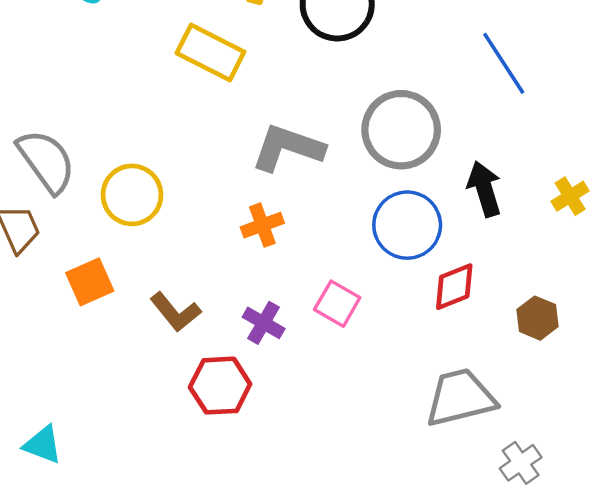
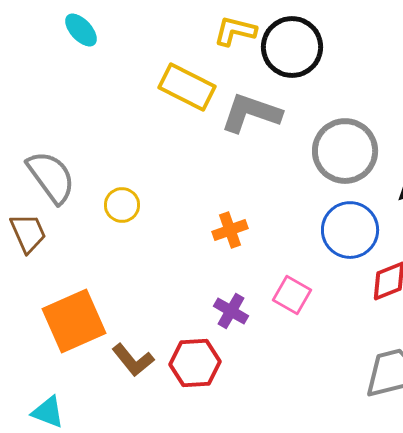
gray L-shape: (288, 148) -> (251, 113), moved
yellow circle: (132, 195) -> (122, 205), size x0.7
orange square: (90, 282) -> (74, 321), moved, size x1.6
brown L-shape: (175, 312) -> (133, 360), moved

